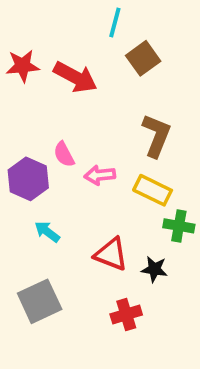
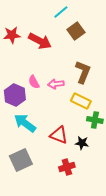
cyan line: (115, 23) -> (61, 12), turned 35
pink arrow: (100, 175) -> (56, 84), moved
cyan arrow: (47, 232) -> (25, 123), size x1.6

